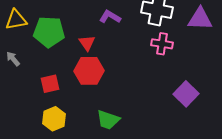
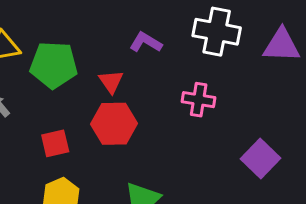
pink cross: (162, 44) -> (199, 100), moved

